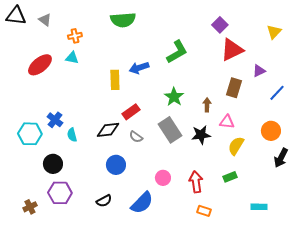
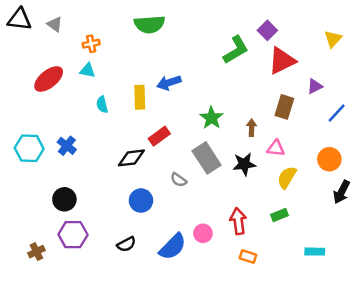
green L-shape: (177, 52) -> (236, 50), moved
cyan hexagon: (30, 134) -> (29, 148), moved
cyan semicircle: (72, 135) -> (102, 105), moved
gray semicircle: (136, 137) -> (179, 180), moved
pink circle: (163, 178) -> (203, 233), moved

